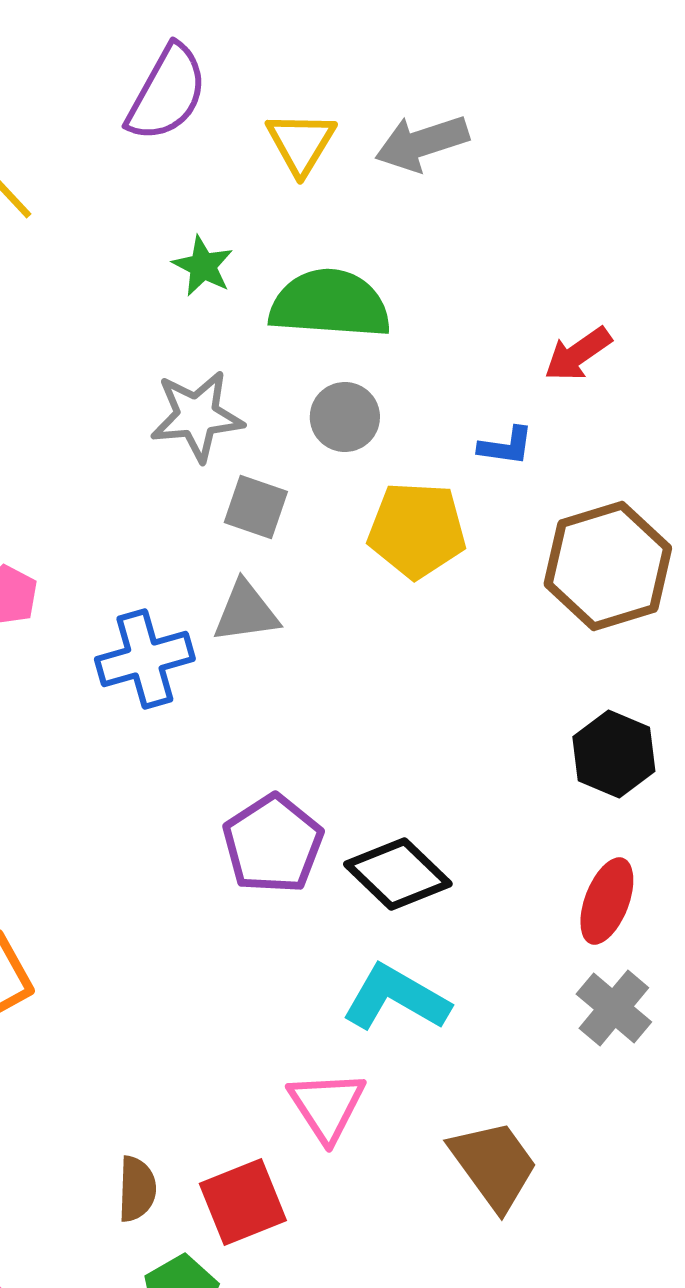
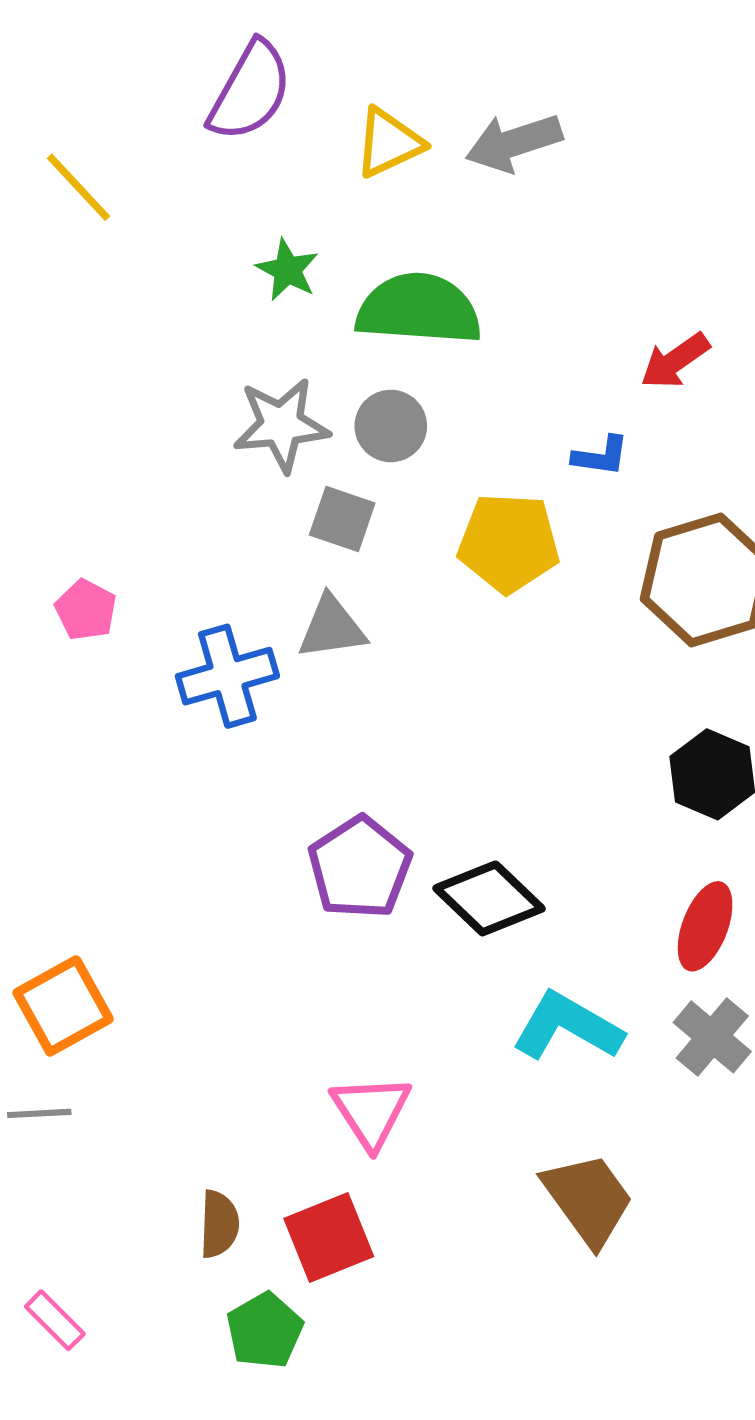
yellow triangle: (301, 143) -> (389, 143), turned 34
gray circle: (345, 417) -> (391, 426), moved
cyan L-shape: (396, 998) -> (568, 1027), moved
pink triangle: (327, 1106) -> (371, 1111), moved

